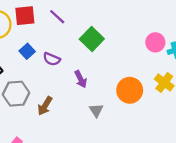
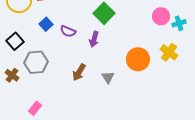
purple arrow: (81, 79) -> (94, 39), moved, turned 42
brown arrow: (45, 106) -> (79, 72), moved

